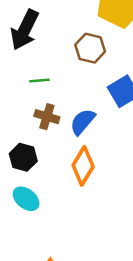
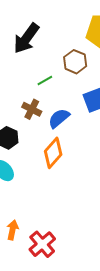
green line: (39, 81) -> (45, 81), moved, turned -35

